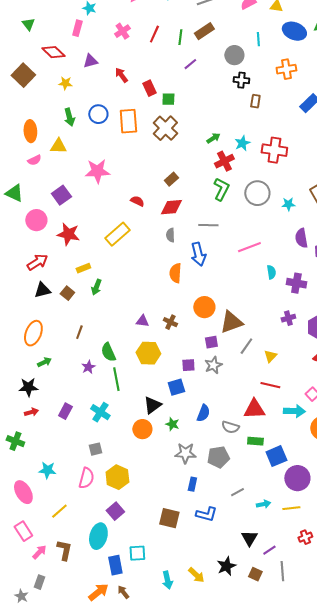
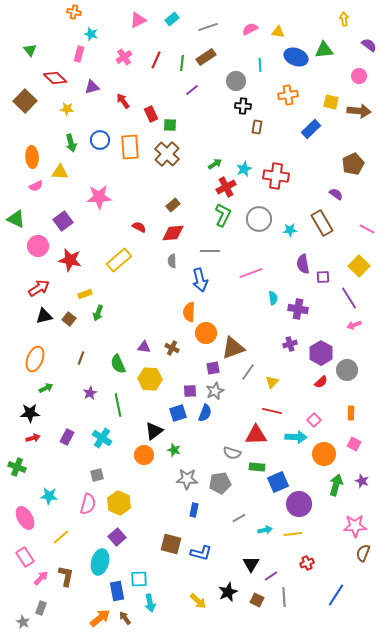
orange semicircle: (175, 273) -> (189, 312), moved
green semicircle: (108, 352) -> (118, 364), moved
blue semicircle: (203, 413) -> (205, 413), moved
blue L-shape: (206, 514) -> (201, 553), moved
cyan arrow: (167, 580) -> (150, 603), moved

